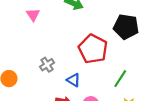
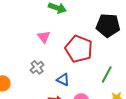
pink triangle: (33, 15) -> (44, 37), moved

